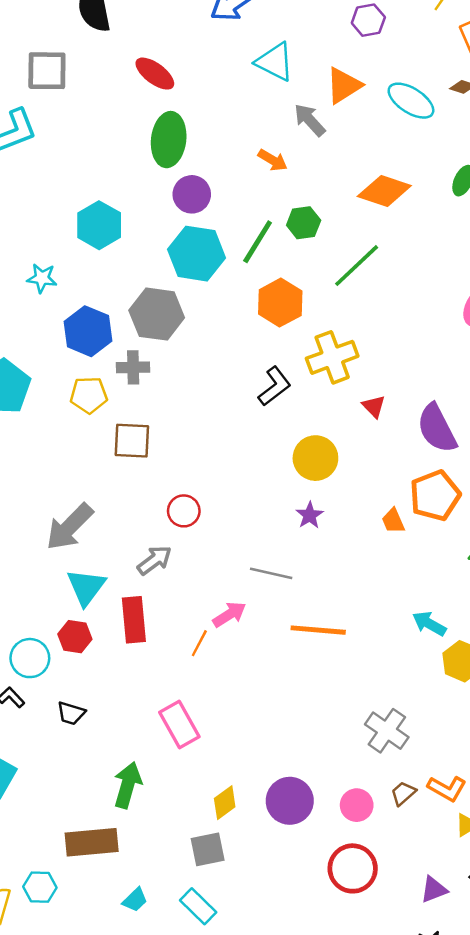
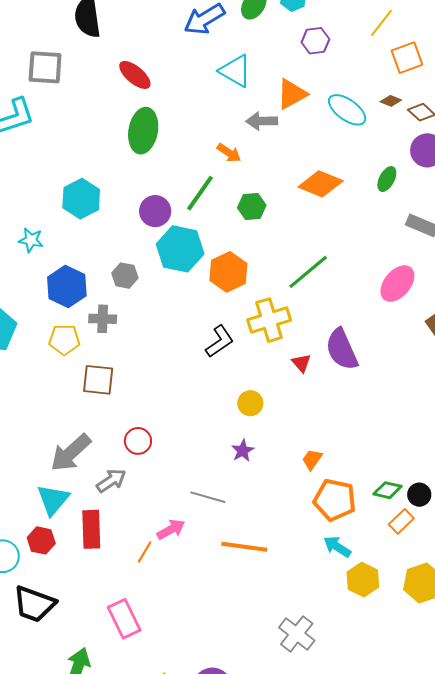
gray arrow: (310, 120) -> (262, 121), turned -52
purple circle: (192, 194) -> (155, 211), moved
green line: (258, 242) -> (200, 193), moved
cyan hexagon: (197, 254) -> (180, 249), moved
green line: (357, 266) -> (308, 272), moved
gray hexagon: (157, 314) -> (125, 276), size x0.6
purple semicircle: (437, 428) -> (342, 349), moved
yellow circle: (315, 458) -> (250, 403), size x0.7
orange pentagon: (435, 496) -> (335, 500), moved, turned 30
orange trapezoid: (393, 521) -> (312, 459), turned 55
gray arrow: (70, 527) -> (71, 453), moved
black trapezoid: (71, 713) -> (34, 604), size x1.8

